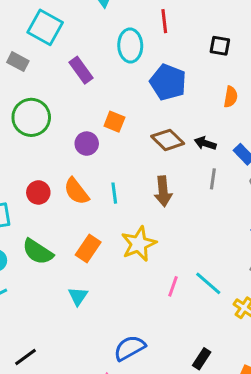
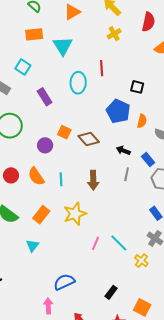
cyan square: (45, 27) -> (23, 67), size x0.7
blue pentagon: (168, 82) -> (118, 111), moved
brown diamond: (168, 140) -> (89, 139), moved

